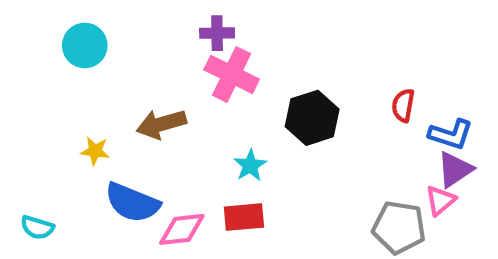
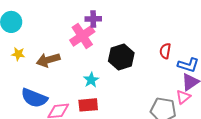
purple cross: (217, 33) -> (93, 19), moved
pink cross: (232, 74) -> (82, 36), turned 30
yellow star: (95, 151) -> (18, 54), moved

